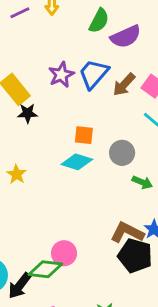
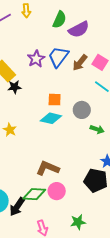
brown L-shape: (127, 232) -> (48, 168), moved
pink circle: (64, 253) -> (57, 191), moved

